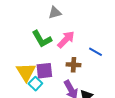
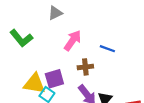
green L-shape: (42, 39) -> (21, 38), moved
yellow triangle: (26, 72) -> (34, 84), turned -40

